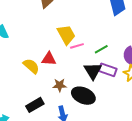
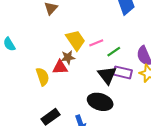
pink line: (77, 46) -> (96, 43), moved
yellow semicircle: (31, 66) -> (43, 77), turned 36
brown star: (60, 85) -> (68, 57), moved

